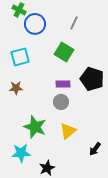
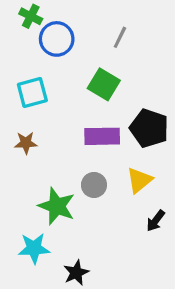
purple rectangle: (63, 84) -> (102, 136), size x1.5
gray circle: (61, 102) -> (94, 185), moved
yellow triangle: (68, 131) -> (139, 180), moved
black arrow: (95, 149) -> (156, 221), moved

